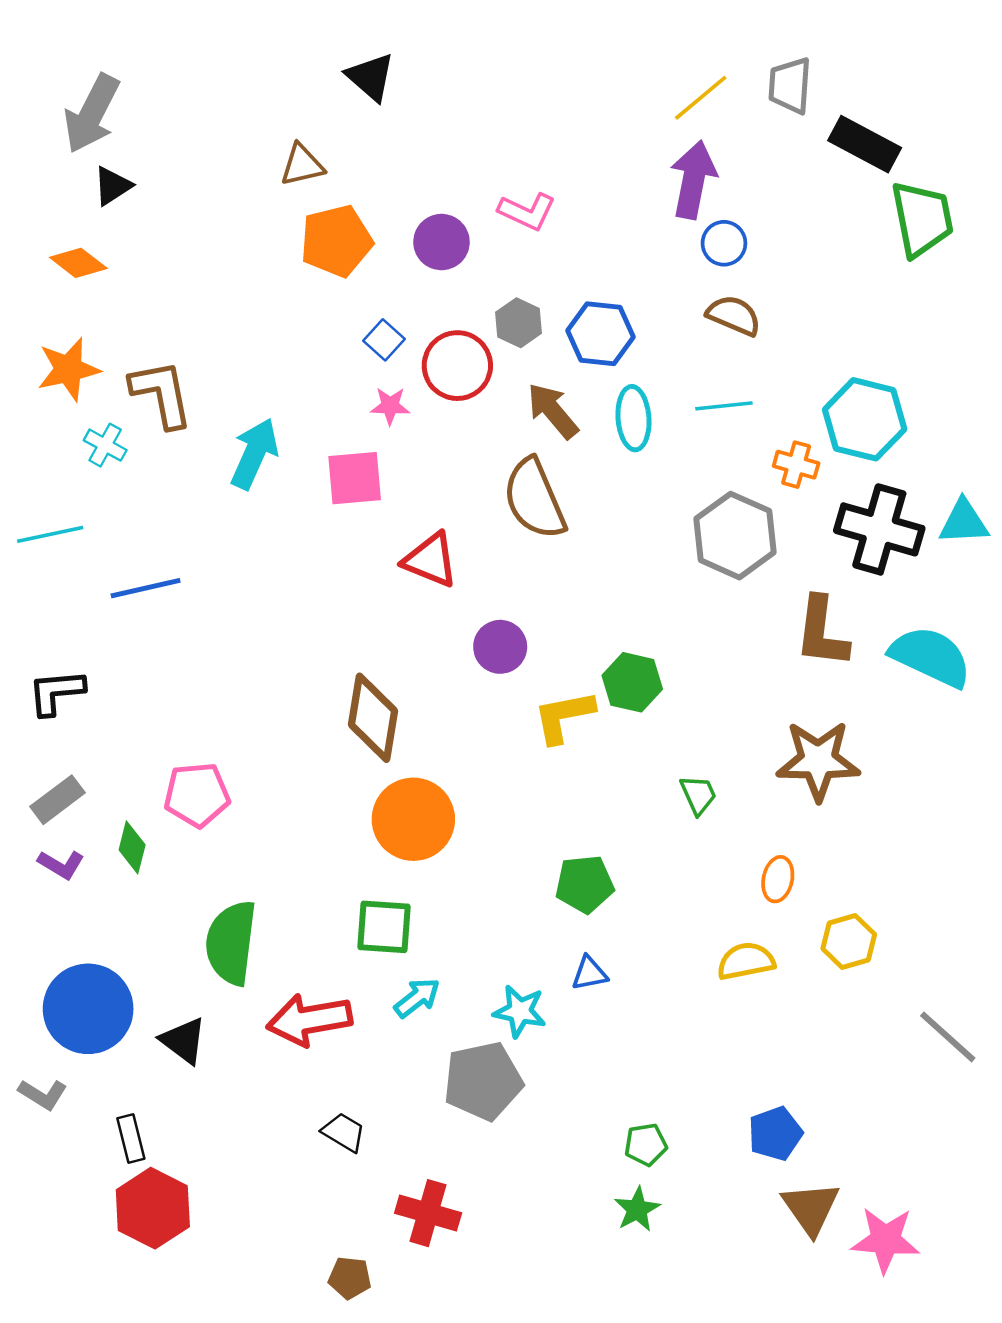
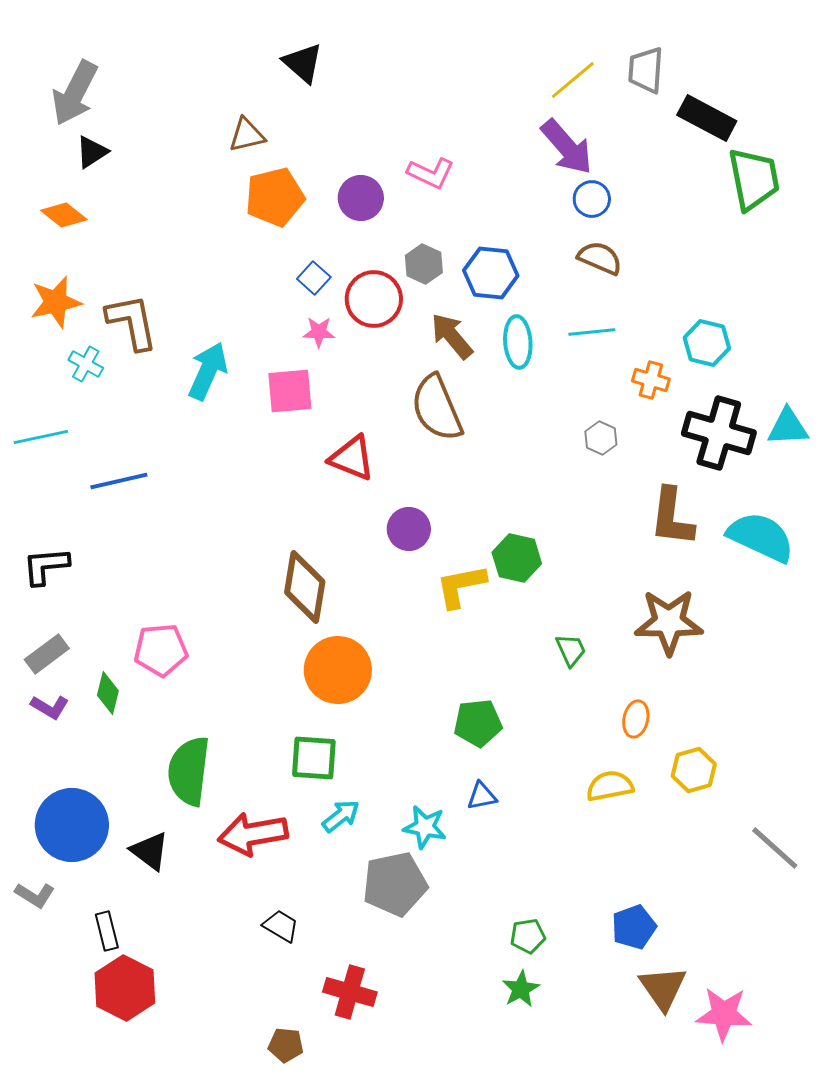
purple arrow: (693, 180) -> (567, 147), turned 128
cyan hexagon: (865, 419) -> (707, 343), size x0.7
gray hexagon: (735, 536) -> (601, 438), size x0.5

